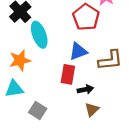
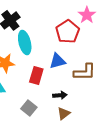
red rectangle: (68, 74) -> (36, 75), moved
gray square: (38, 110) -> (29, 108), moved

